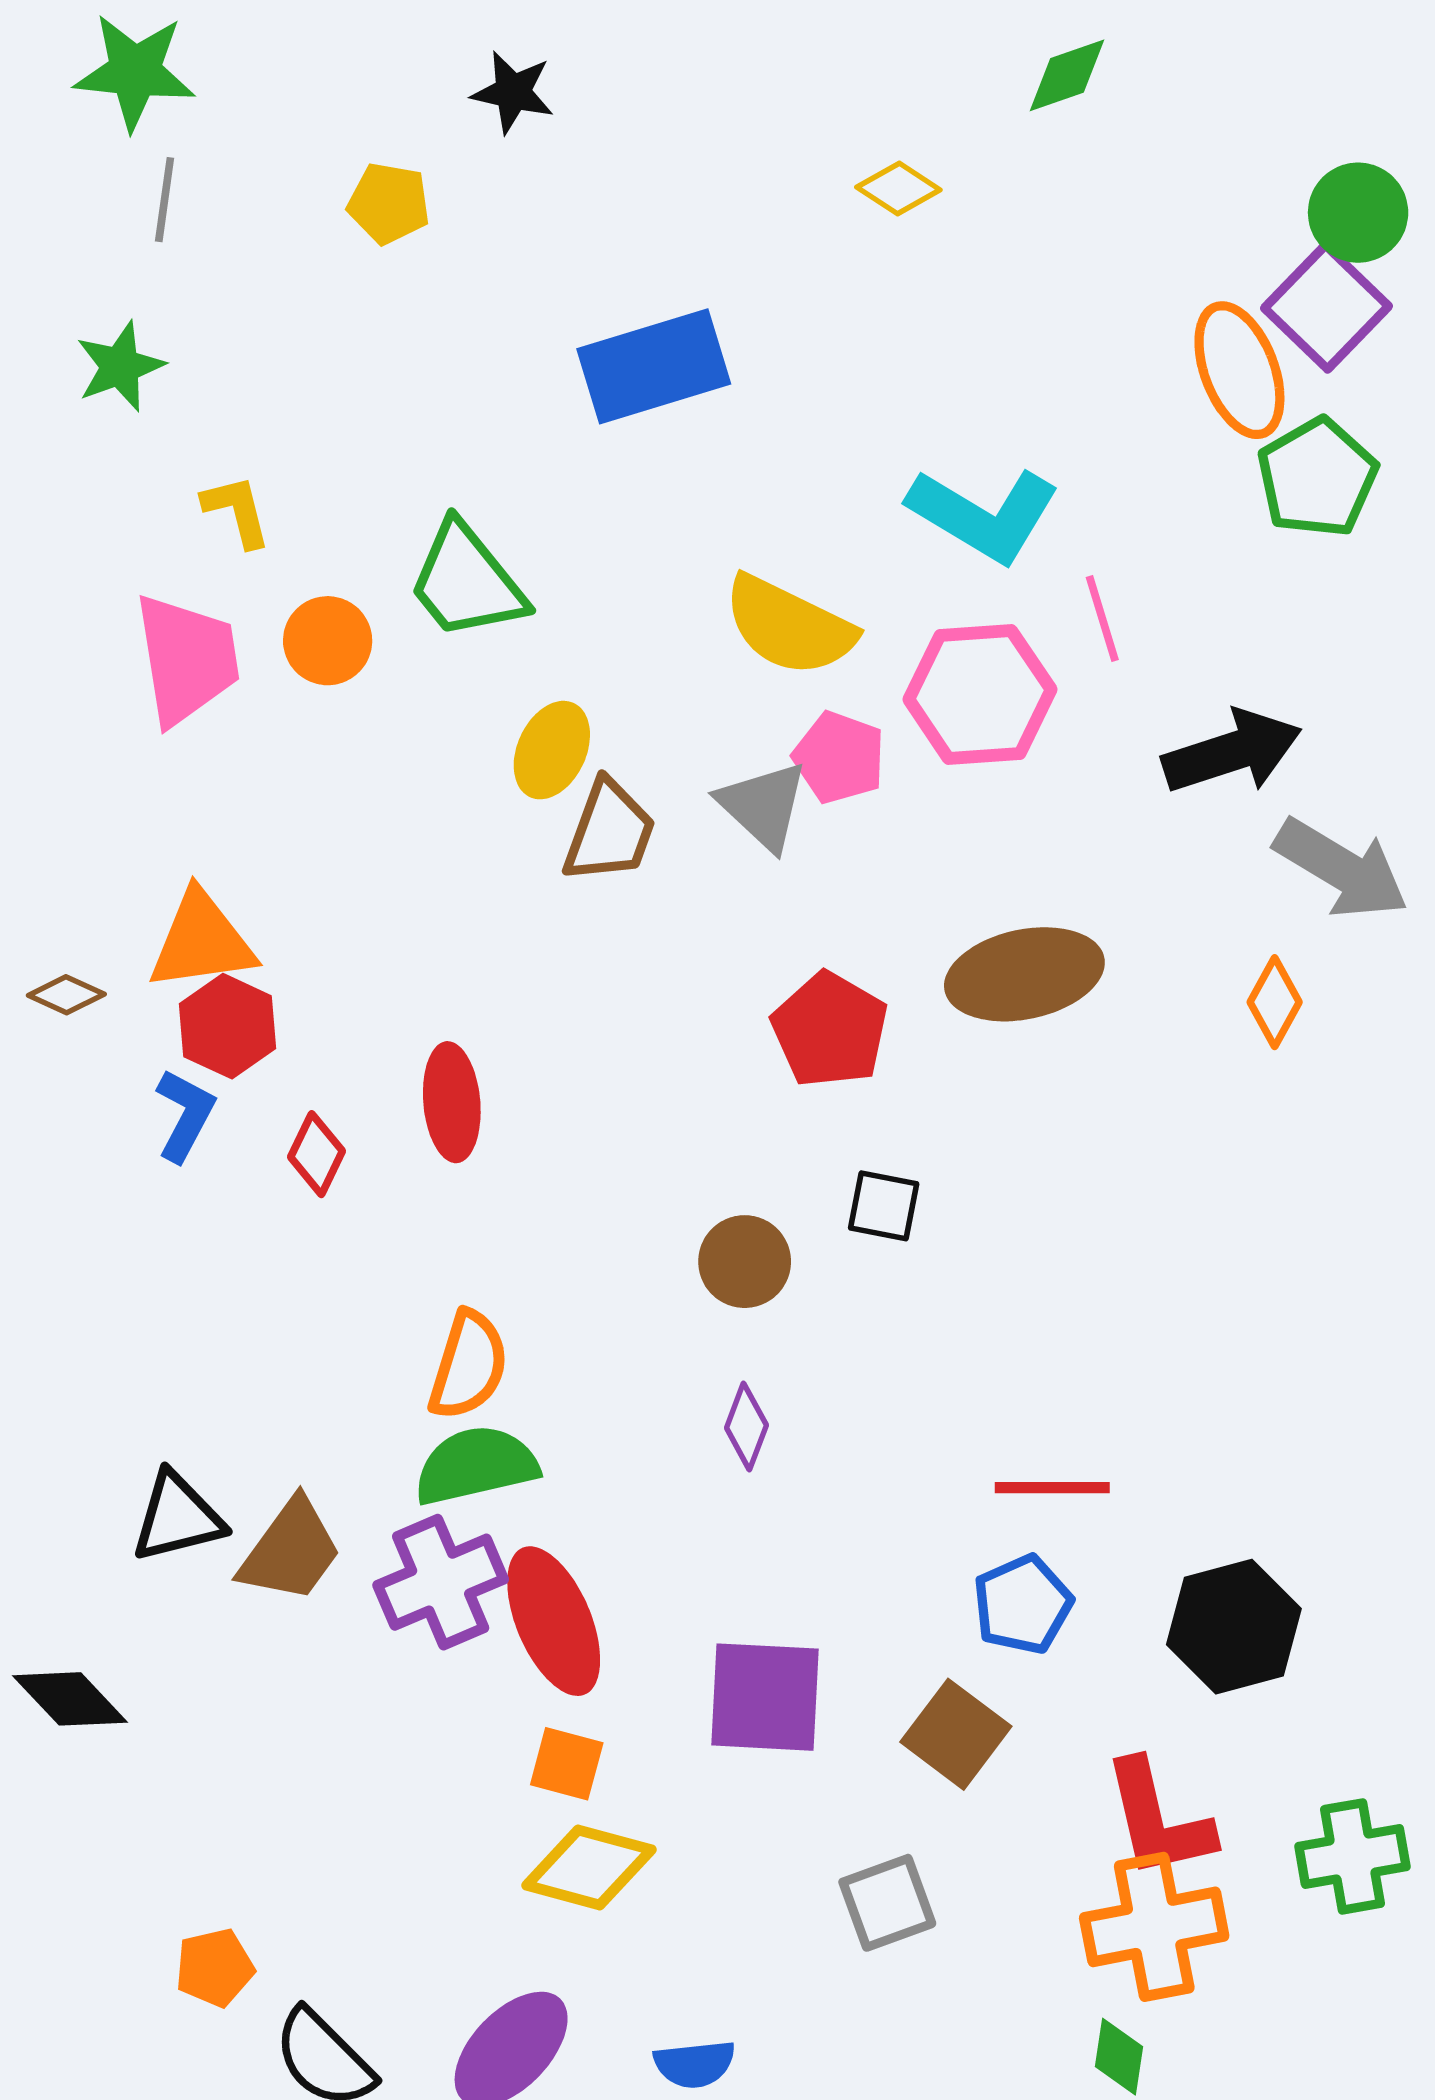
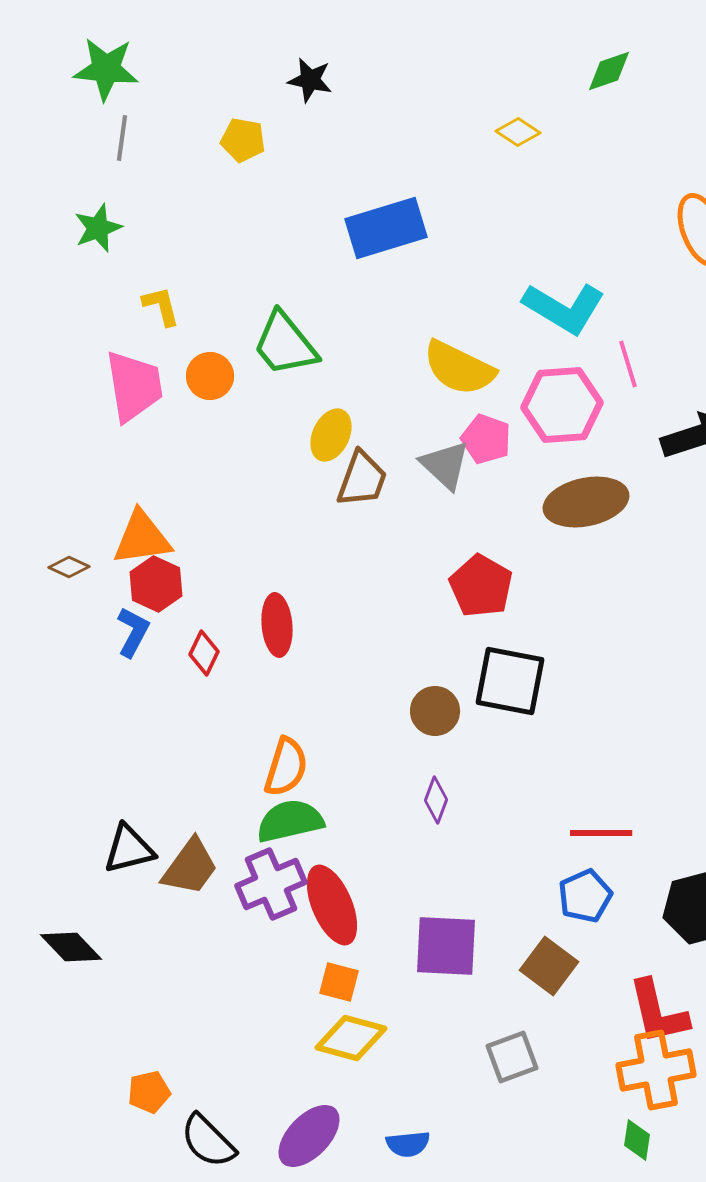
brown ellipse: (1024, 974) -> (586, 502), moved
black square: (884, 1206) -> (510, 681), size x1.8

